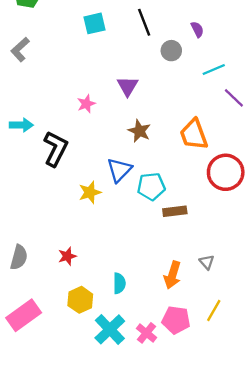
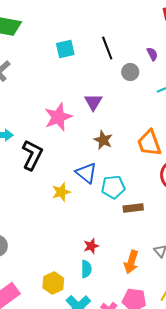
pink star: (86, 104) -> (58, 117), size x1.8
blue triangle: (119, 170) -> (86, 173), turned -35
red star: (67, 256) -> (91, 246), moved

